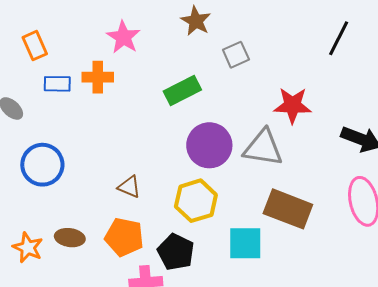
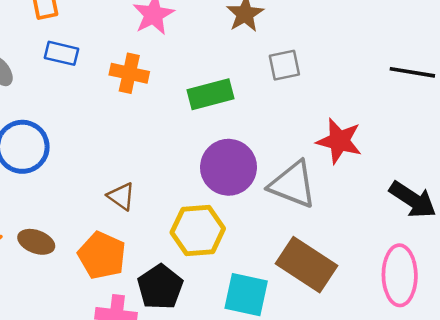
black line: (339, 38) -> (412, 72), turned 60
orange cross: (98, 77) -> (129, 73), moved

